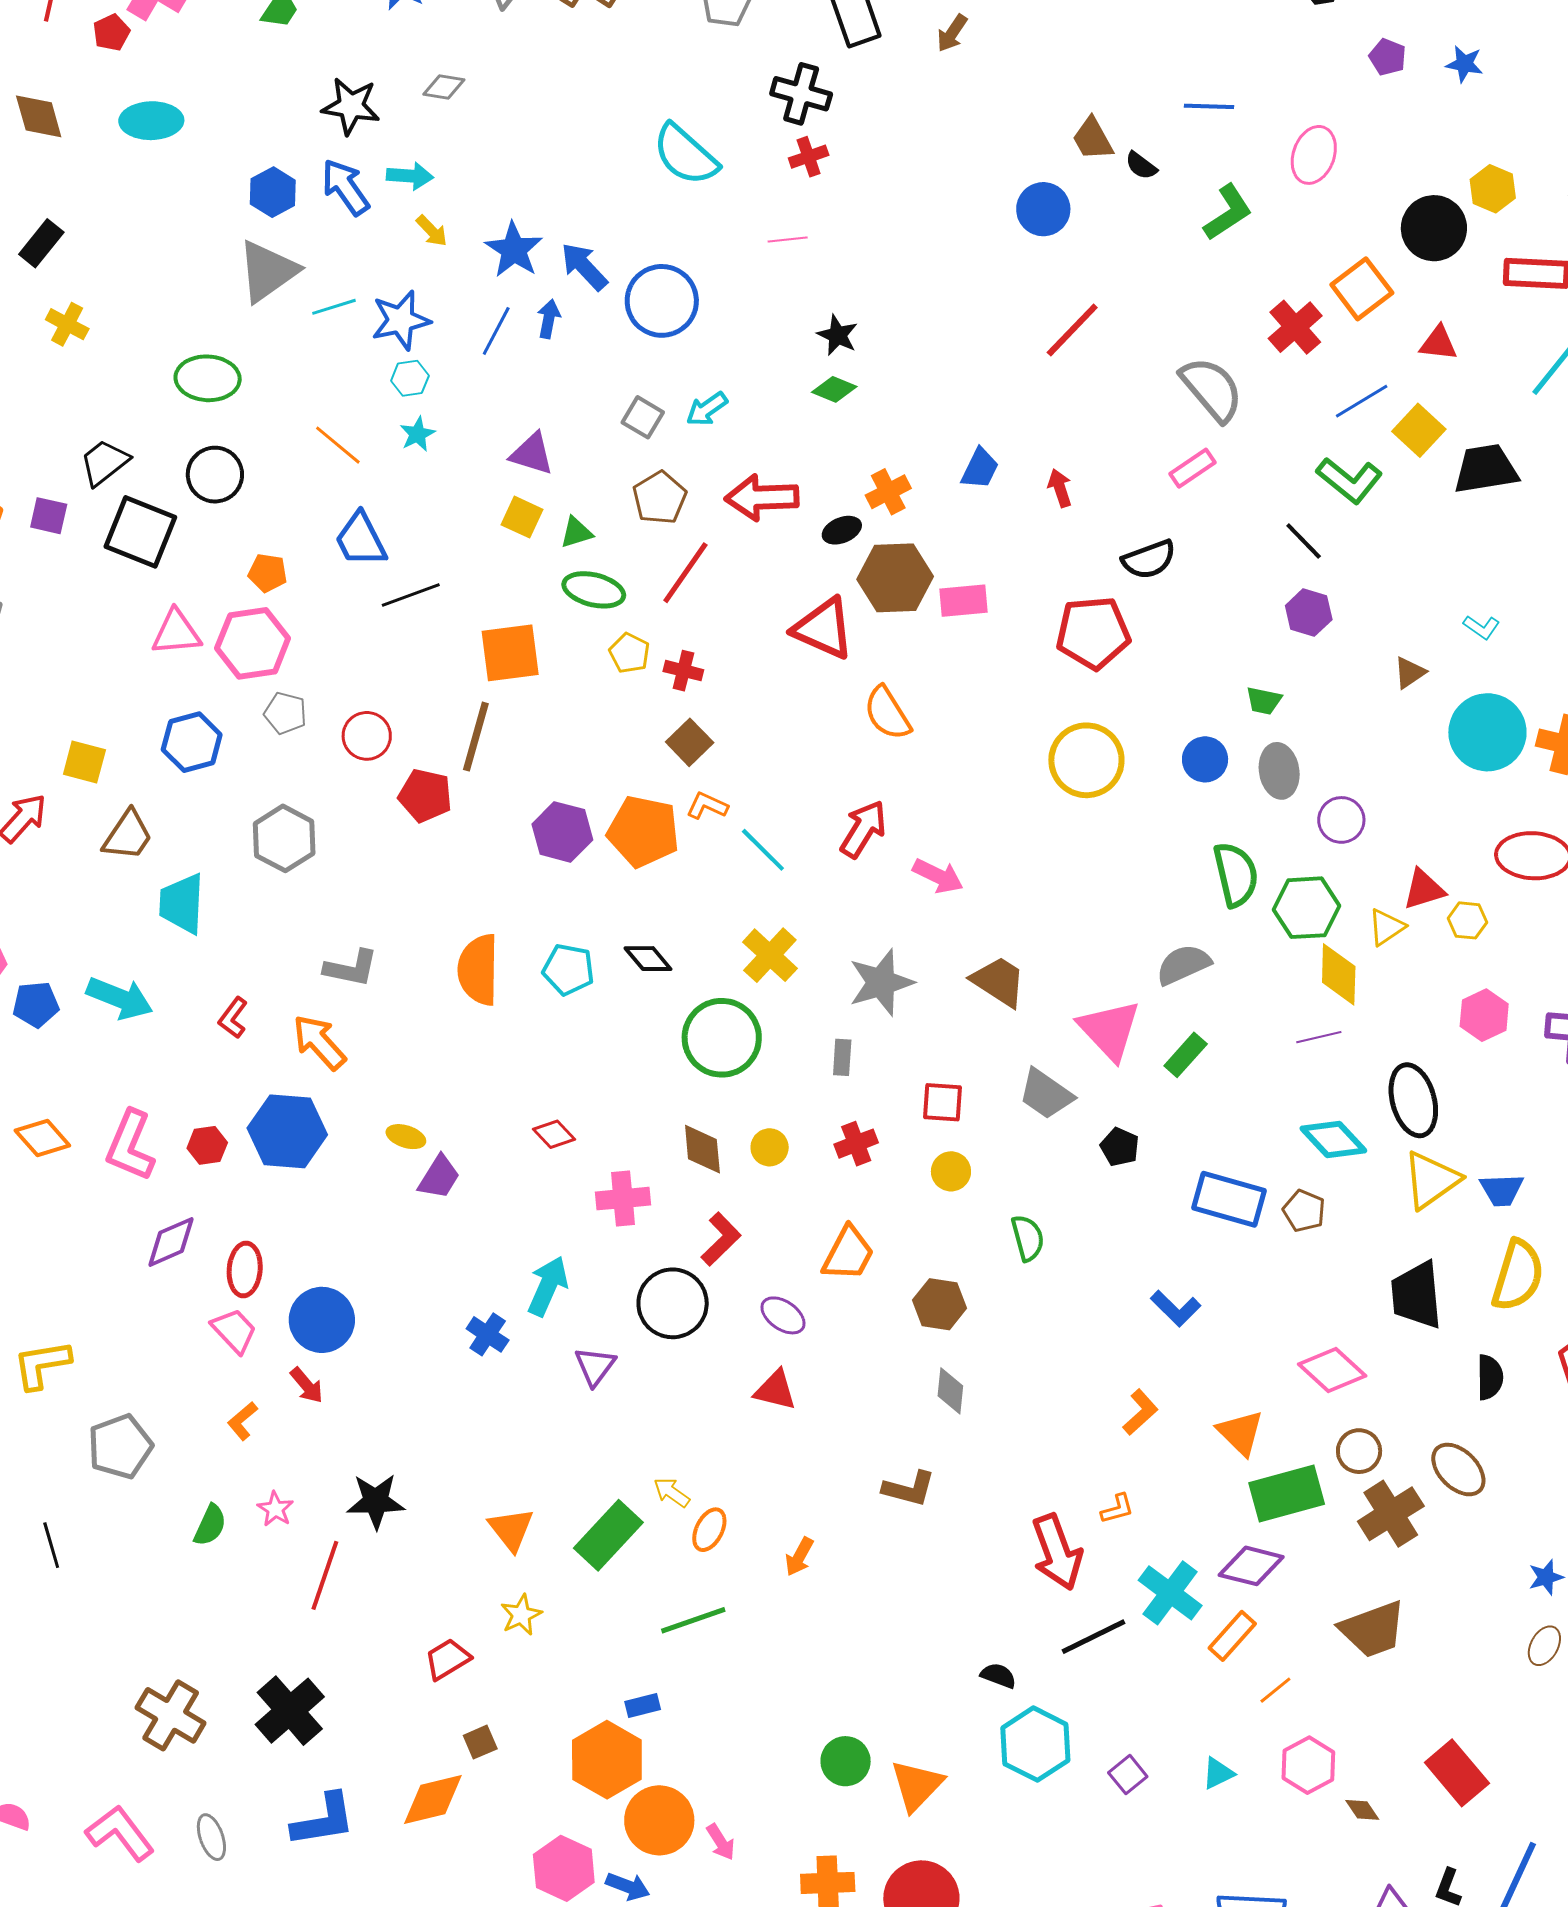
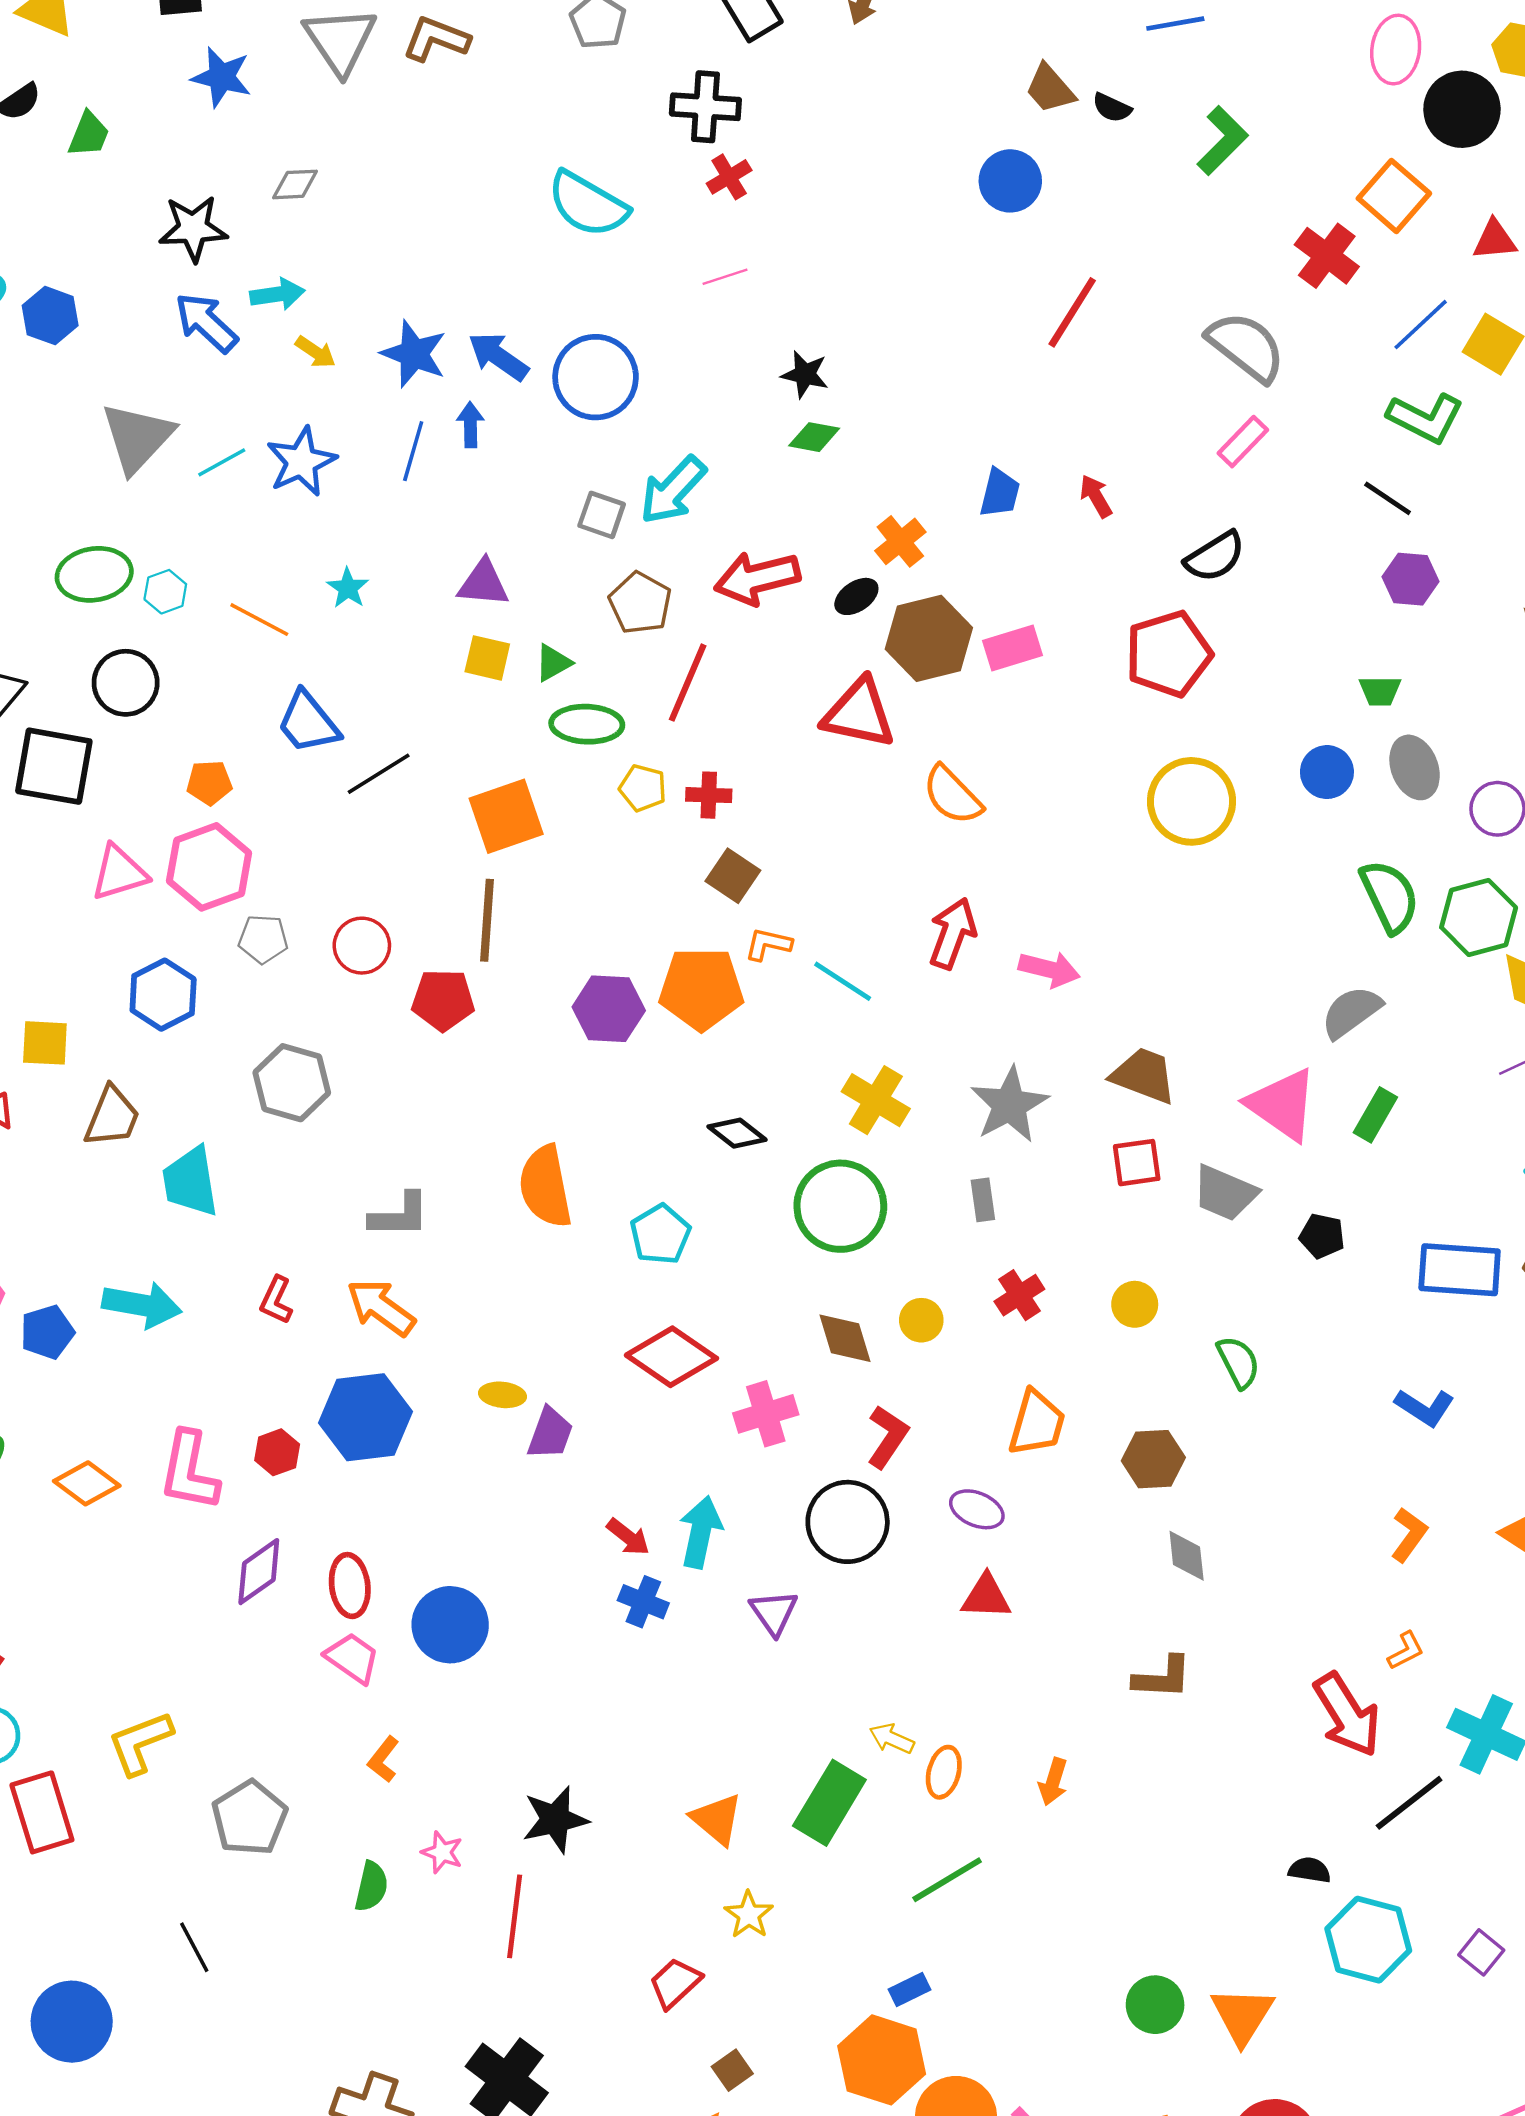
pink ellipse: (1314, 155) -> (1396, 50), moved
blue hexagon: (273, 192) -> (50, 316), moved
cyan hexagon: (410, 378) -> (165, 592), moved
cyan arrow: (707, 409) -> (673, 490), size x1.5
cyan pentagon: (568, 969) -> (660, 1234), moved, turned -30
red square: (942, 1102) -> (1137, 1163), moved
red diamond: (554, 1134) -> (671, 1357), size x1.8
red arrow: (307, 1385) -> (628, 1537), moved

